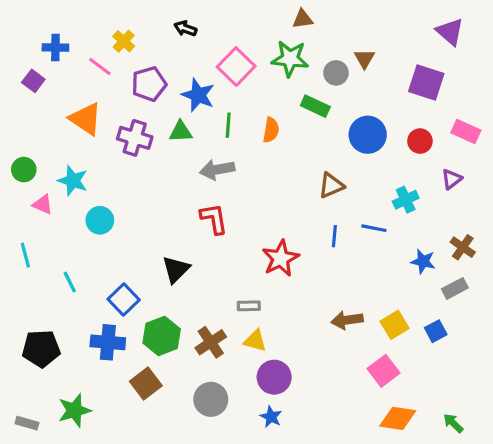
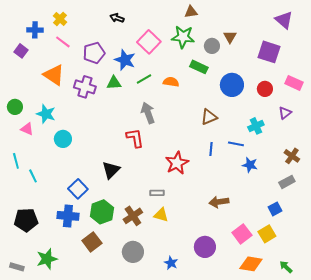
yellow cross: (124, 41) -> (60, 19), moved
green line: (228, 125) -> (144, 79), turned 56
orange semicircle: (271, 130) -> (171, 82), turned -91
gray arrow: (217, 170) -> (148, 113), moved, turned 80
blue star: (423, 261) -> (250, 165), moved
cyan line: (70, 282) -> (33, 176), moved
yellow square: (395, 325) -> (267, 234), moved
purple circle: (274, 377) -> (205, 247), moved

